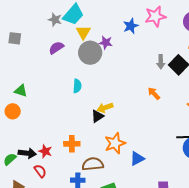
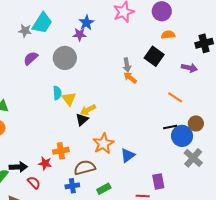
blue star: (131, 26) -> (87, 23), moved
yellow triangle: (83, 32) -> (69, 99), moved
purple star: (106, 43) -> (80, 34), moved
gray arrow: (161, 62) -> (127, 65), moved
orange arrow: (154, 93) -> (130, 78), moved
red star: (45, 151) -> (45, 163), moved

